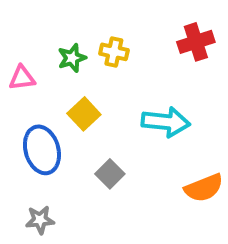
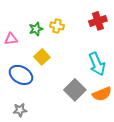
cyan arrow: (166, 122) -> (97, 64), moved, turned 60
blue ellipse: (42, 150) -> (21, 75), turned -45
gray square: (110, 174) -> (75, 90), moved, size x1.5

